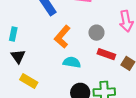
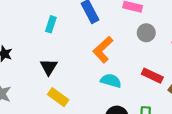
gray circle: (96, 33) -> (146, 33), moved
cyan rectangle: (13, 34) -> (51, 24), moved

